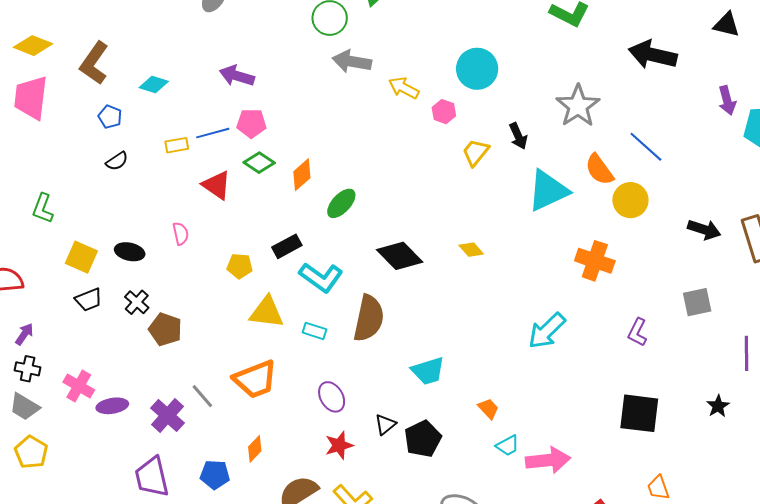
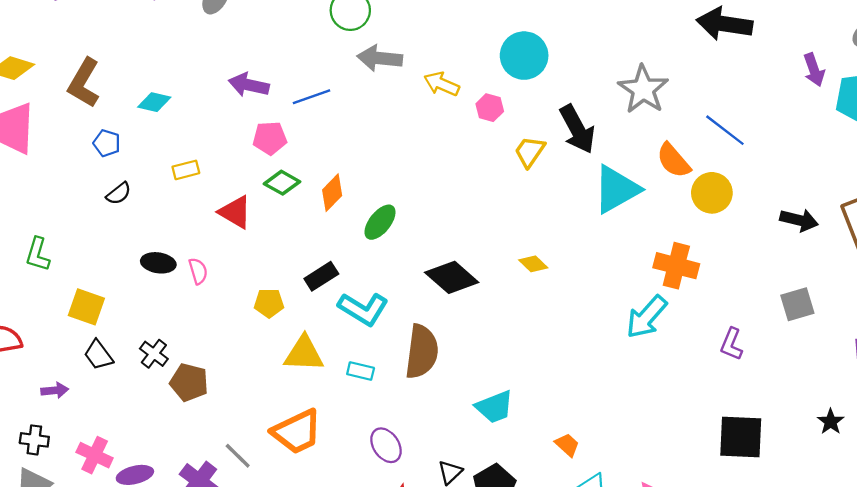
blue line: (213, 133) -> (312, 97), moved
black arrow: (518, 136) -> (577, 129), size x1.6
black ellipse: (130, 252) -> (158, 263), moved
black trapezoid: (89, 300) -> (98, 355), turned 80
cyan arrow: (547, 331) -> (647, 317), moved
purple arrow: (24, 334) -> (55, 390), moved, turned 55

